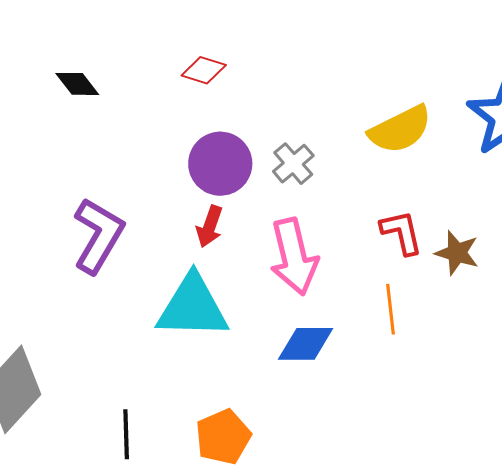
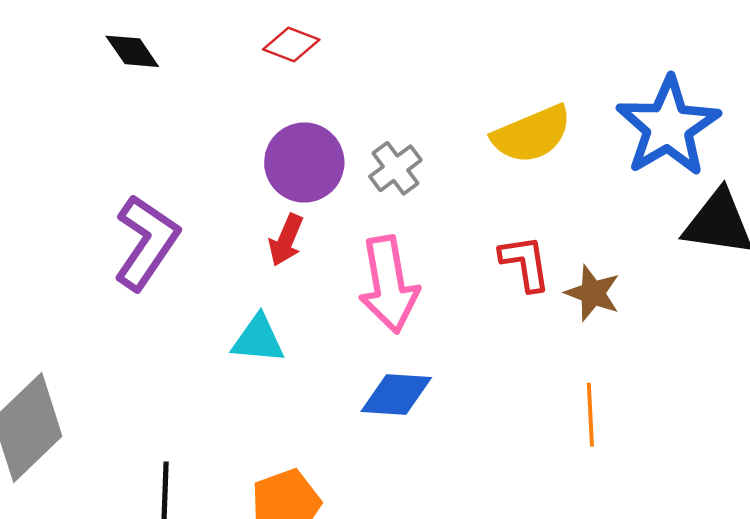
cyan triangle: (192, 307) -> (258, 339), size x0.6
orange line: (391, 309) -> (590, 415), moved

